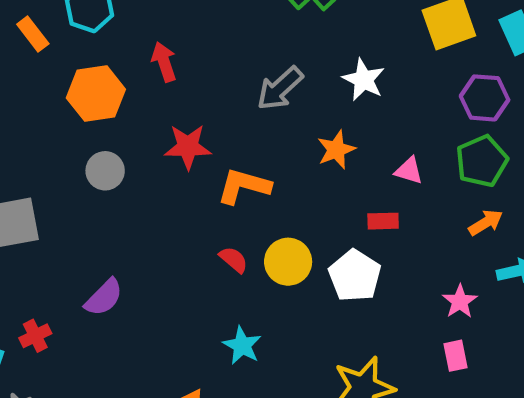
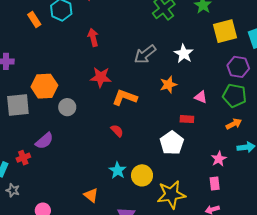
orange hexagon: (96, 94) -> (44, 86), moved
green pentagon: (482, 161) -> (234, 96), turned 30
gray circle: (105, 171) -> (67, 107), moved
yellow circle: (288, 262) -> (142, 175), moved
purple semicircle: (104, 297) -> (44, 141), moved

